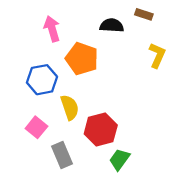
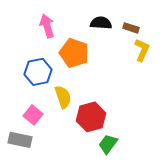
brown rectangle: (144, 14) -> (131, 28), moved
gray rectangle: (62, 155) -> (20, 140), moved, turned -55

